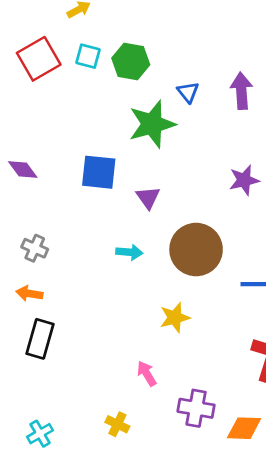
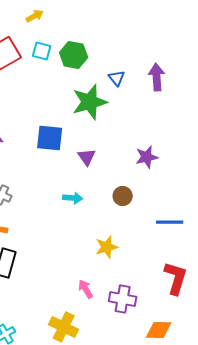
purple star: (244, 180) -> (147, 157), moved
brown circle: (196, 250) -> (123, 196), size x0.5
purple cross: (196, 408) -> (123, 299), moved
yellow cross: (117, 424) -> (64, 327), size x1.6

